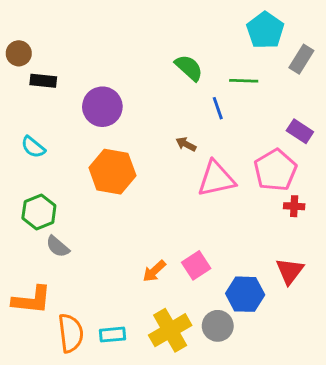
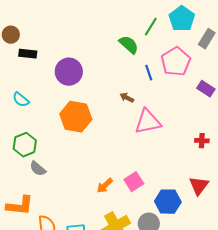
green line: (244, 81) -> (151, 27), moved, turned -60
pink pentagon: (275, 170) -> (176, 62), moved

